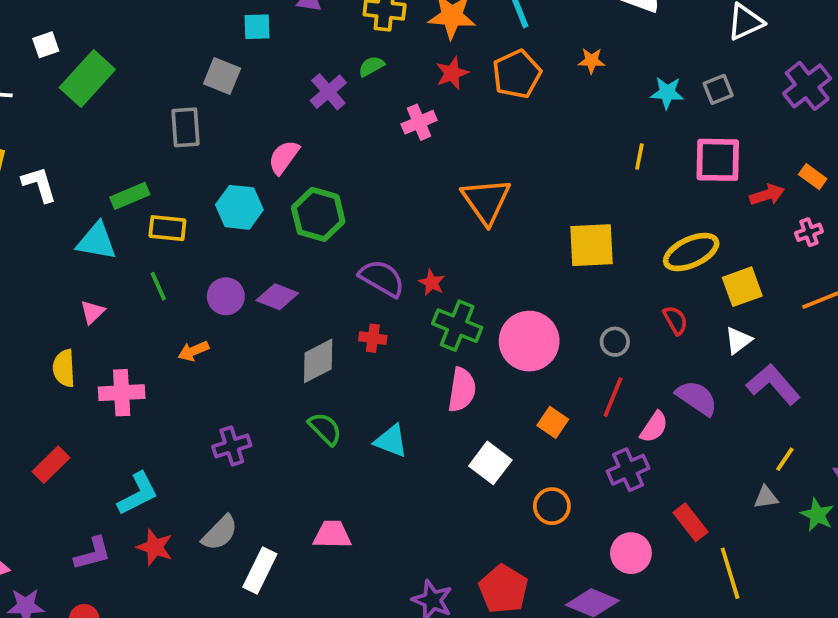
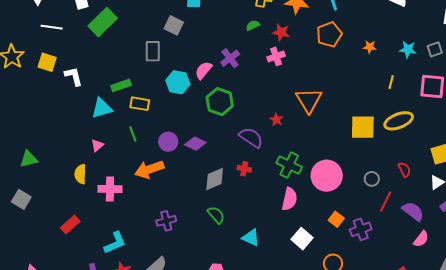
orange star: (591, 61) -> (370, 47), moved
red star: (452, 73) -> (281, 32), moved, turned 30
purple cross: (328, 92) -> (230, 58), moved
cyan hexagon: (239, 207) -> (178, 82), moved
cyan triangle: (96, 241) -> (102, 108), turned -30
yellow ellipse: (691, 252) -> (399, 121), moved
red star: (432, 283) -> (276, 120), moved
orange arrow: (193, 351) -> (149, 169), size x1.8
red line: (613, 397) -> (386, 201), moved
pink semicircle: (654, 427) -> (421, 239), moved
cyan triangle: (391, 441) -> (251, 238), moved
purple cross: (628, 470) -> (361, 229), moved

